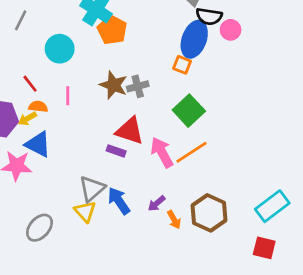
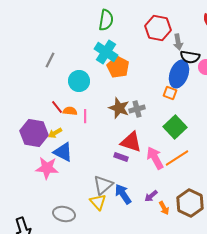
orange semicircle: (38, 107) -> (70, 111), moved
gray ellipse: (39, 228) -> (64, 214), turned 60

